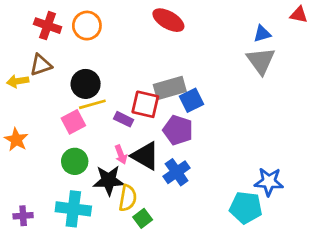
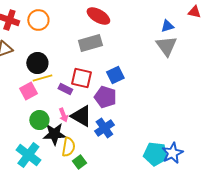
gray rectangle: (170, 88) -> (90, 43), moved
green circle: (75, 161) -> (39, 120), moved
blue star: (269, 182) -> (172, 153), moved, turned -30
cyan cross: (73, 209) -> (28, 155), turned 30

